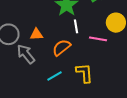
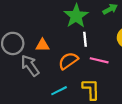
pink line: (98, 39) -> (99, 60), moved

